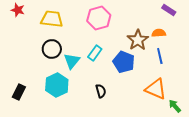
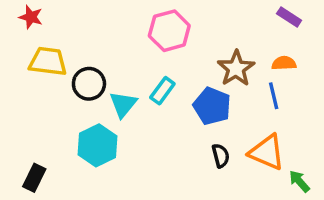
yellow trapezoid: (52, 19) -> (48, 62), moved
orange semicircle: (159, 33) -> (284, 63), moved
black semicircle: (101, 91) -> (221, 156), moved
black rectangle: (19, 92) -> (34, 178), moved

